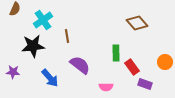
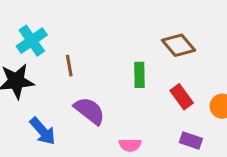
green rectangle: (116, 53) -> (139, 75), moved
red rectangle: (132, 67) -> (182, 97), moved

